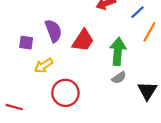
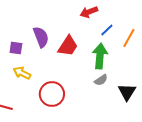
blue line: (137, 12) -> (107, 30), moved
yellow arrow: (44, 66) -> (22, 73), moved, turned 60

